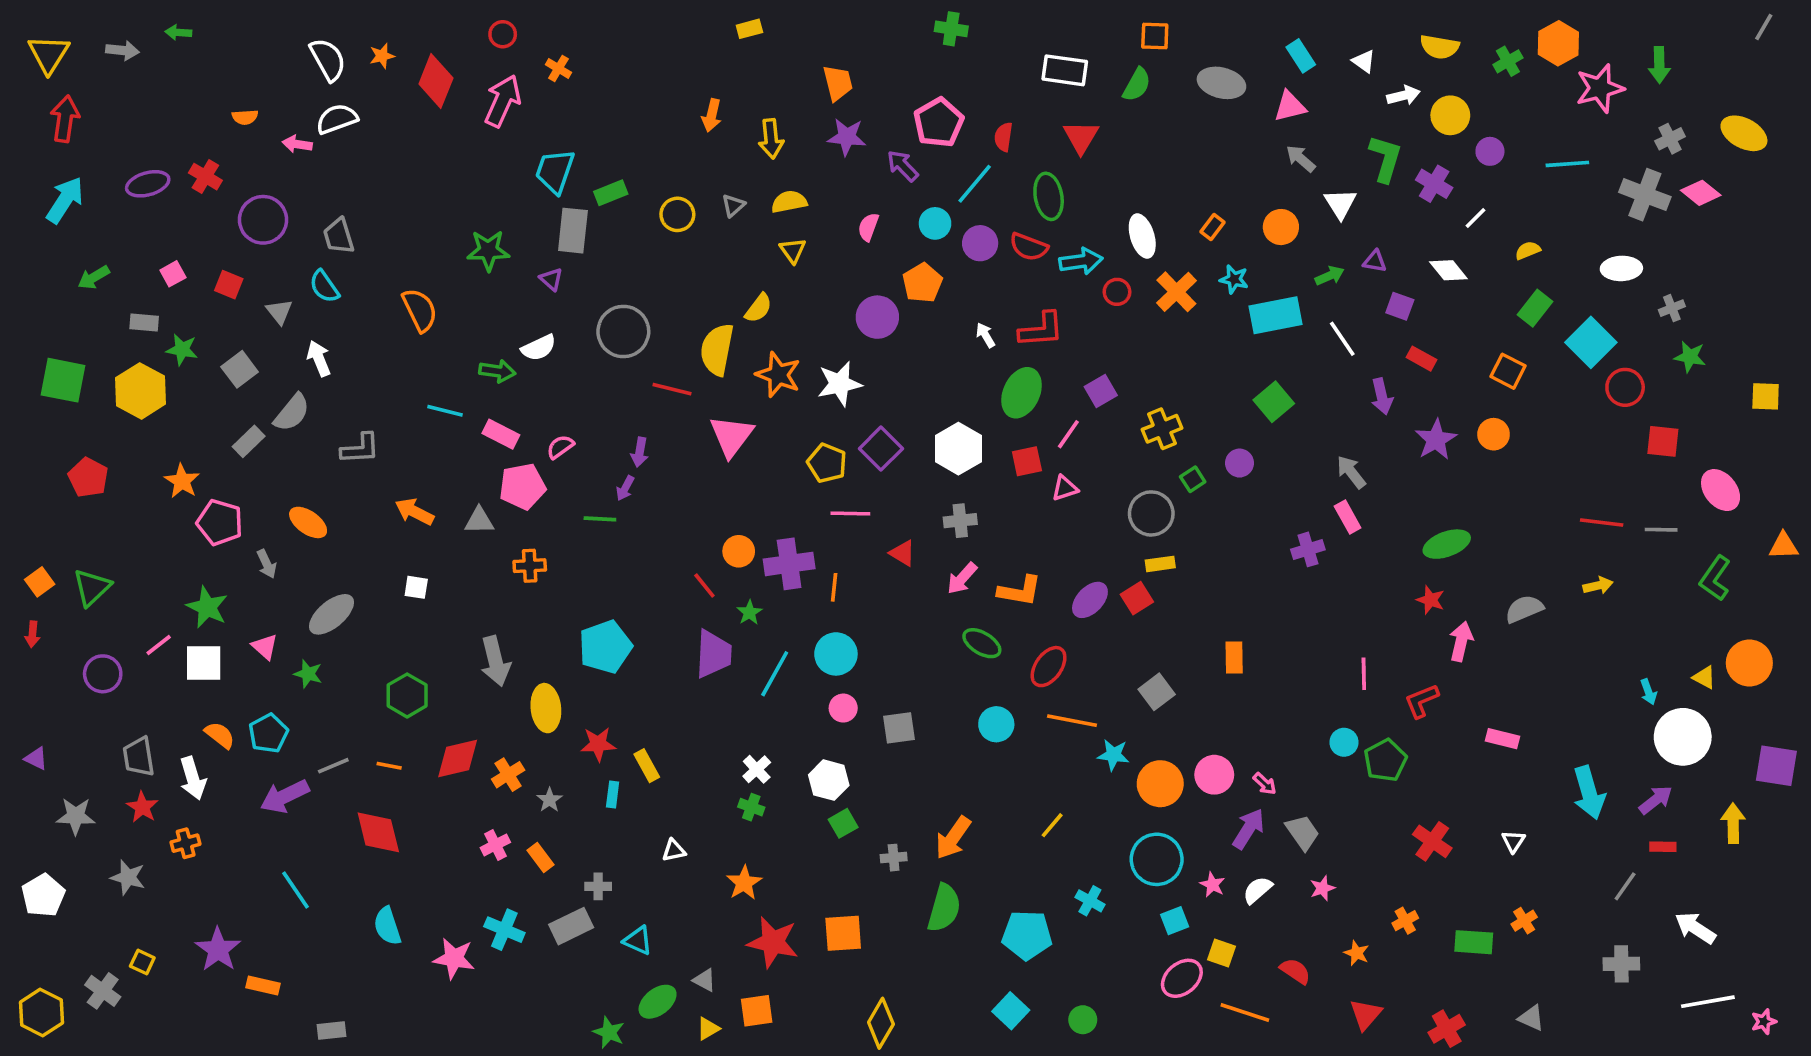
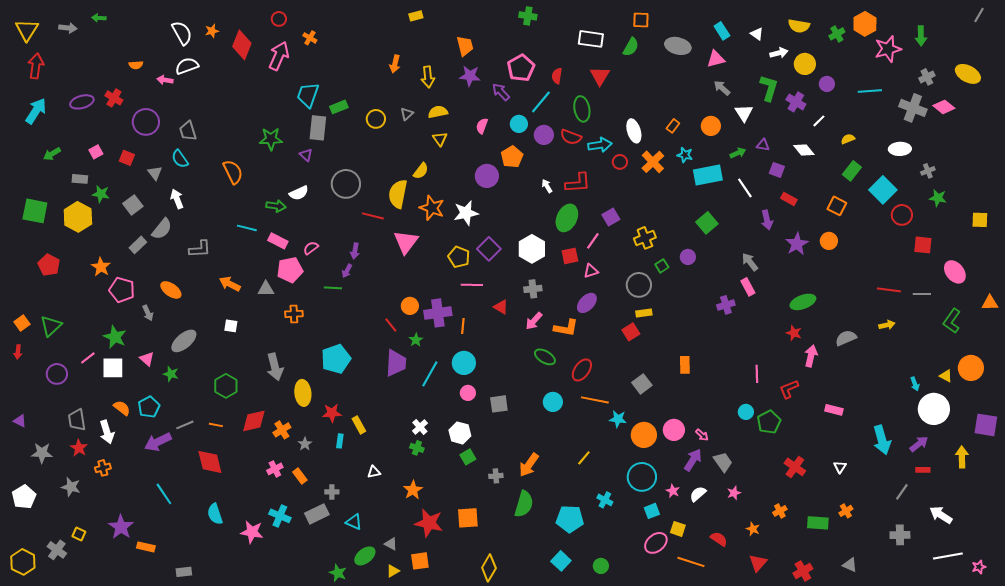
purple ellipse: (1090, 600) -> (587, 303), moved

